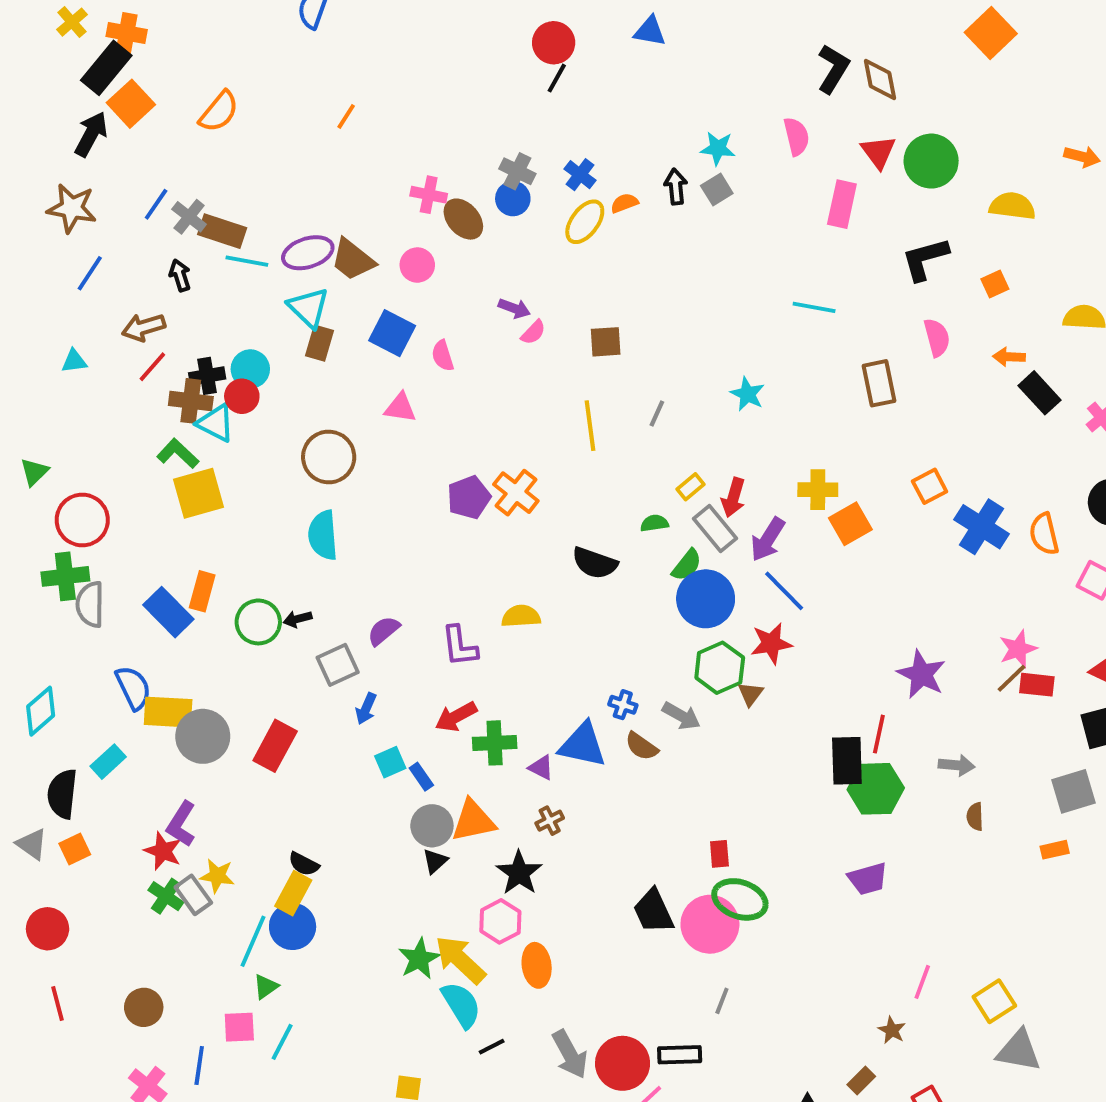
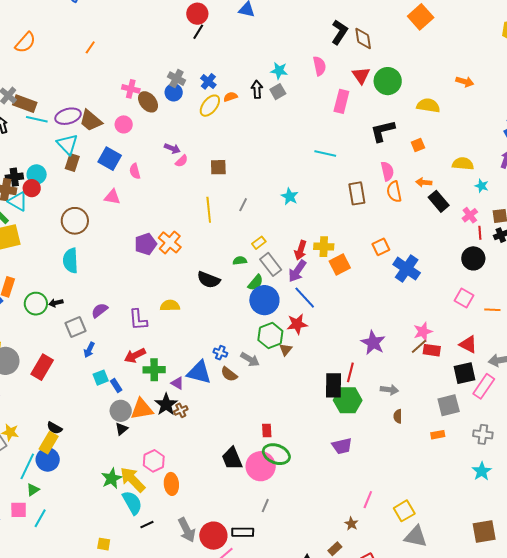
red arrow: (733, 498) -> (300, 250), moved
orange semicircle: (1044, 534) -> (394, 192), moved
black star: (519, 873) -> (166, 404), moved

